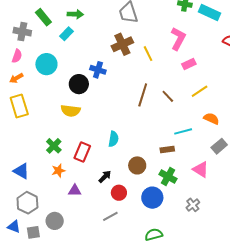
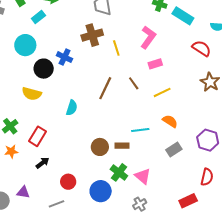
cyan circle: (46, 64) -> (25, 45), moved
brown line: (168, 96) -> (134, 83), moved
cyan semicircle: (113, 139) -> (72, 108), moved
brown circle: (137, 165) -> (100, 147), moved
pink triangle: (201, 169) -> (143, 176), moved
black arrow: (105, 177) -> (43, 163), moved
purple triangle: (75, 191) -> (23, 192), moved

